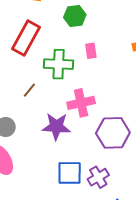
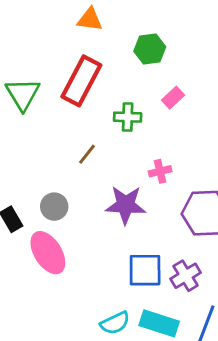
pink rectangle: (91, 51) -> (173, 98), turned 56
green cross: (59, 64) -> (128, 117), size x0.7
pink cross: (81, 103) -> (160, 171), size x0.6

